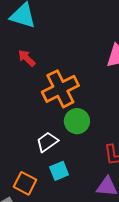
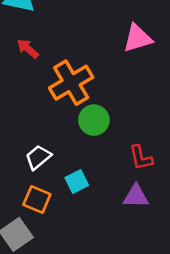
white trapezoid: (47, 142) -> (38, 157), moved

